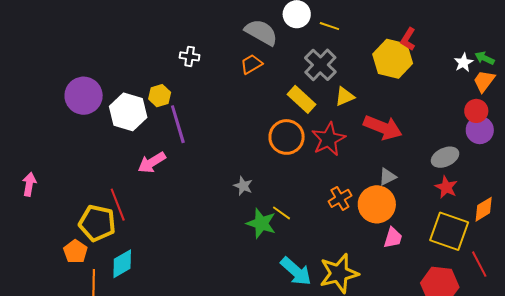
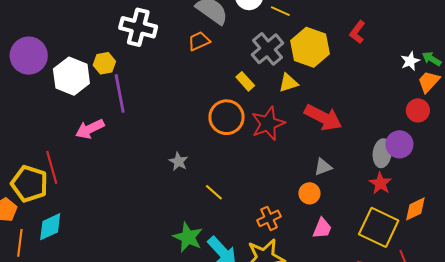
white cross: (190, 56) -> (138, 27), size x1.8
yellow hexagon: (393, 59) -> (310, 47), moved
yellow rectangle: (301, 99) -> (245, 81), size x0.7
purple circle: (480, 130) -> (399, 144), moved
gray ellipse: (445, 157) -> (382, 153), turned -64
orange cross: (340, 198) -> (269, 218), moved
orange circle: (377, 204) -> (309, 193), size x0.6
green star: (261, 223) -> (188, 237), moved

